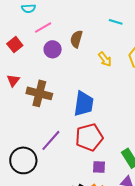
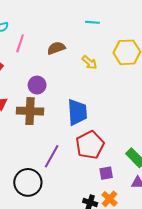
pink line: (43, 28) -> (20, 43), turned -30
brown semicircle: (76, 39) -> (56, 48), turned 66
purple circle: (53, 49) -> (37, 85), moved

